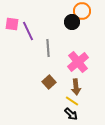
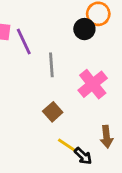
brown arrow: (76, 87) -> (107, 137), moved
yellow line: (72, 101) -> (67, 145), moved

